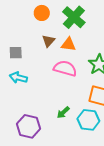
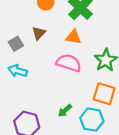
brown triangle: (48, 41) -> (39, 33), moved
gray square: (16, 53) -> (16, 44), turned -32

